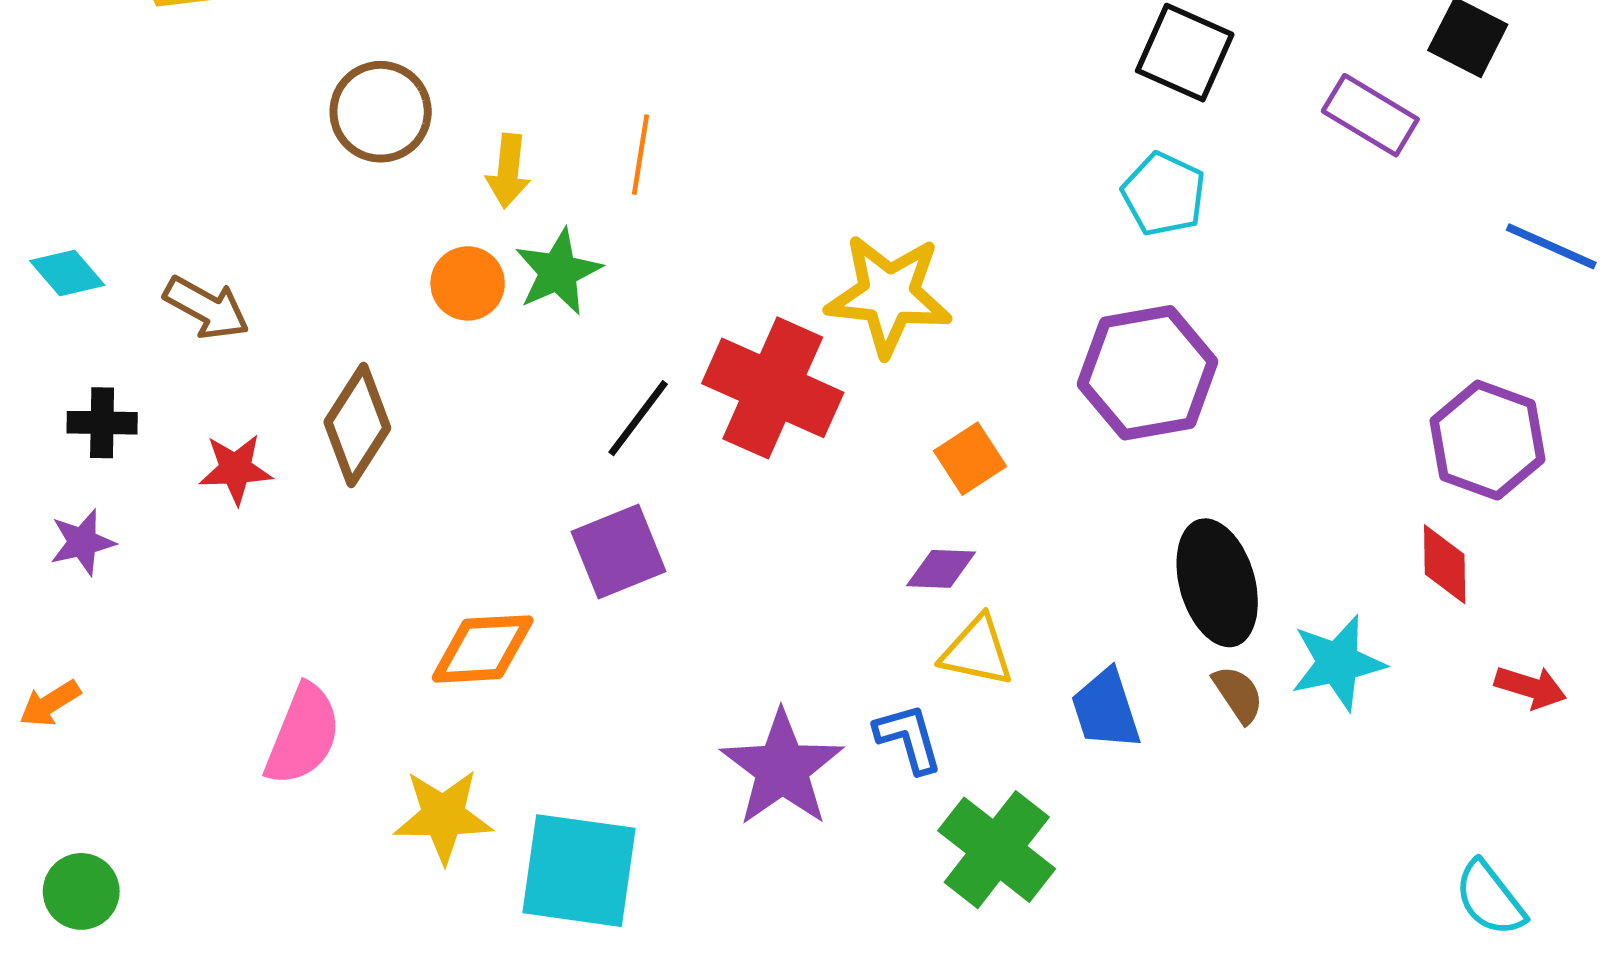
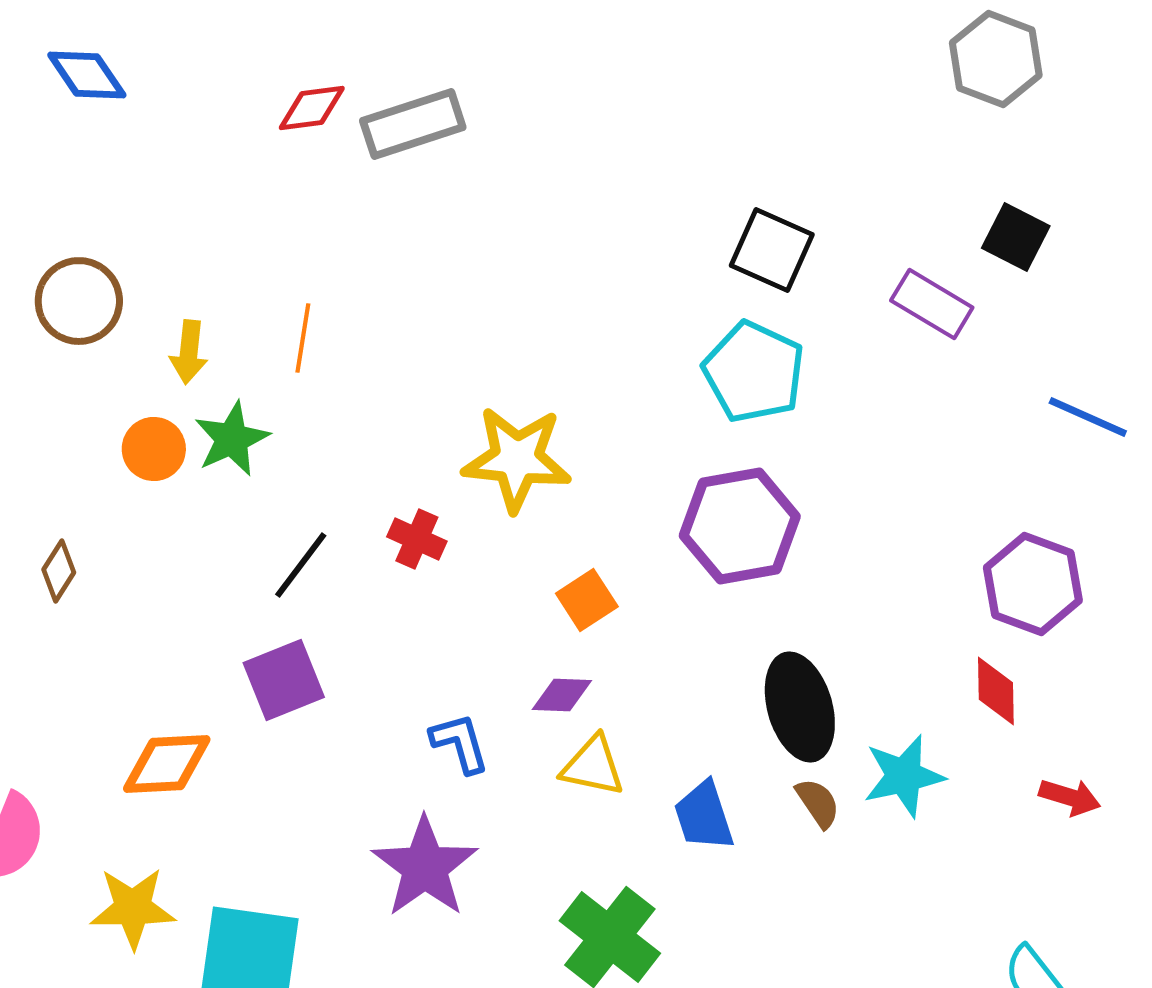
cyan pentagon: (1164, 194) -> (754, 372), size x1.4
red cross: (773, 388) -> (417, 539), size x0.5
brown diamond: (357, 425) -> (59, 571), size x0.6
blue L-shape: (909, 738) -> (460, 743), moved

